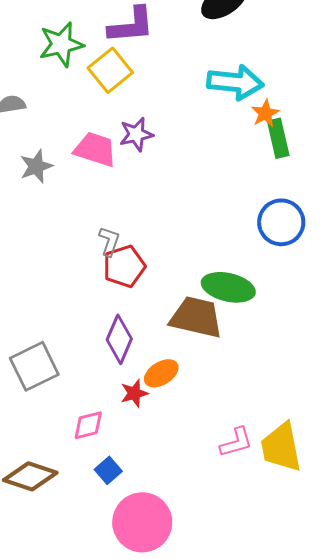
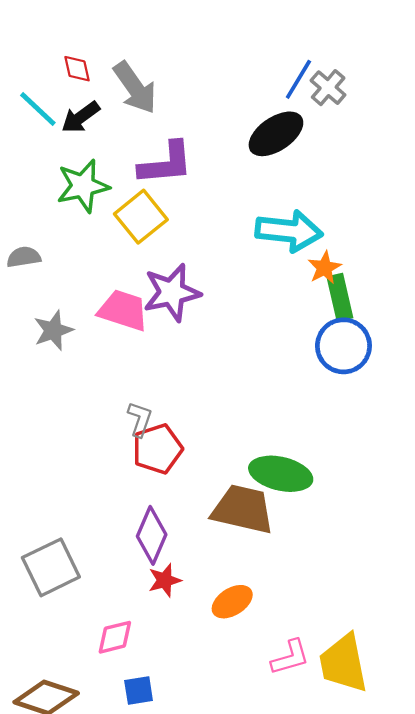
purple star: (136, 134) -> (172, 293), size x1.4
blue circle: (281, 222) -> (343, 346), moved
orange ellipse: (161, 373) -> (232, 602), moved
red star: (134, 393) -> (165, 580), moved
blue square: (108, 470) -> (139, 691), turned 32

